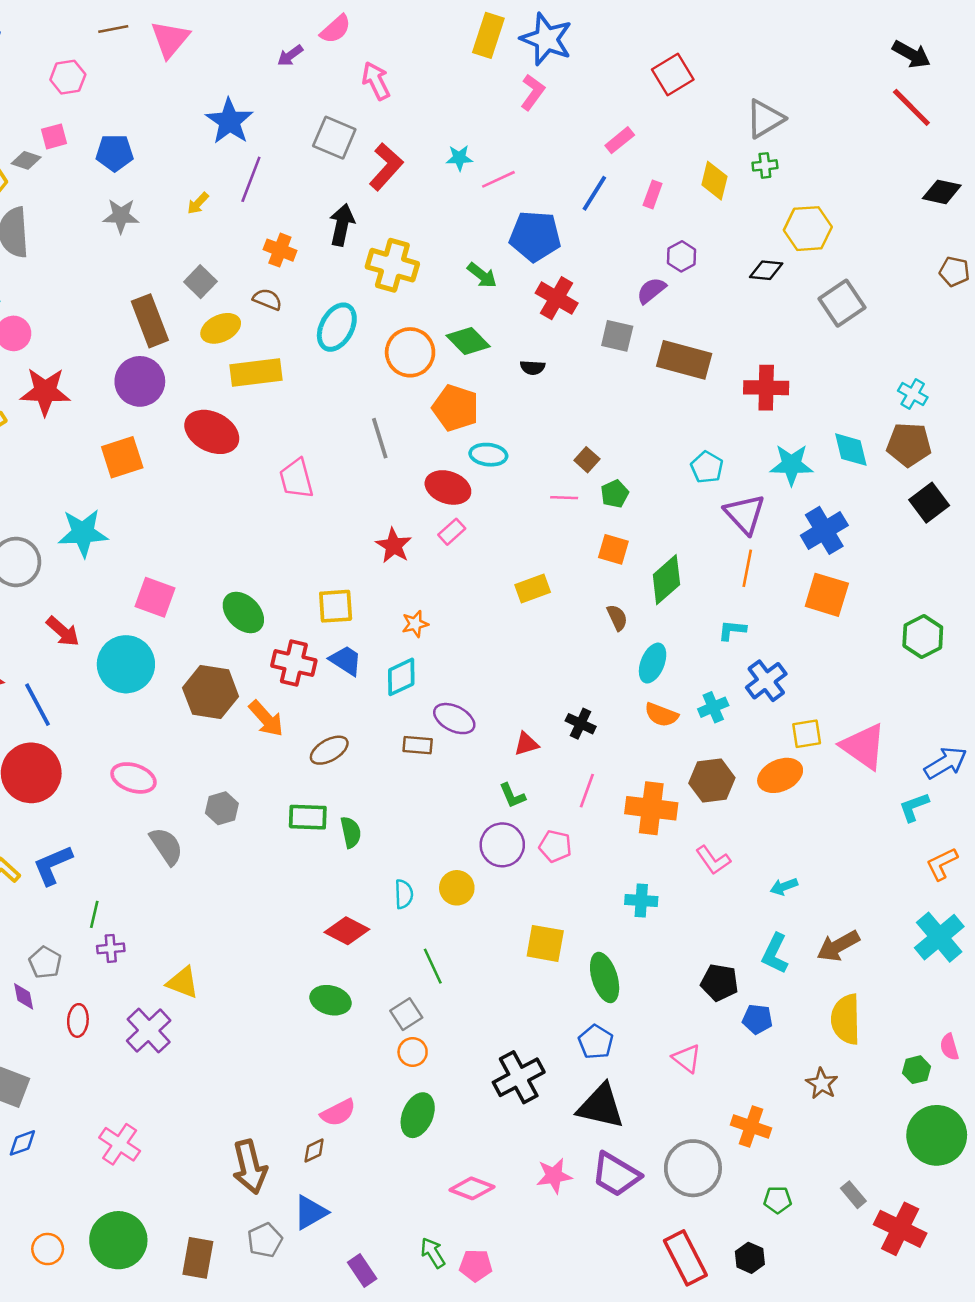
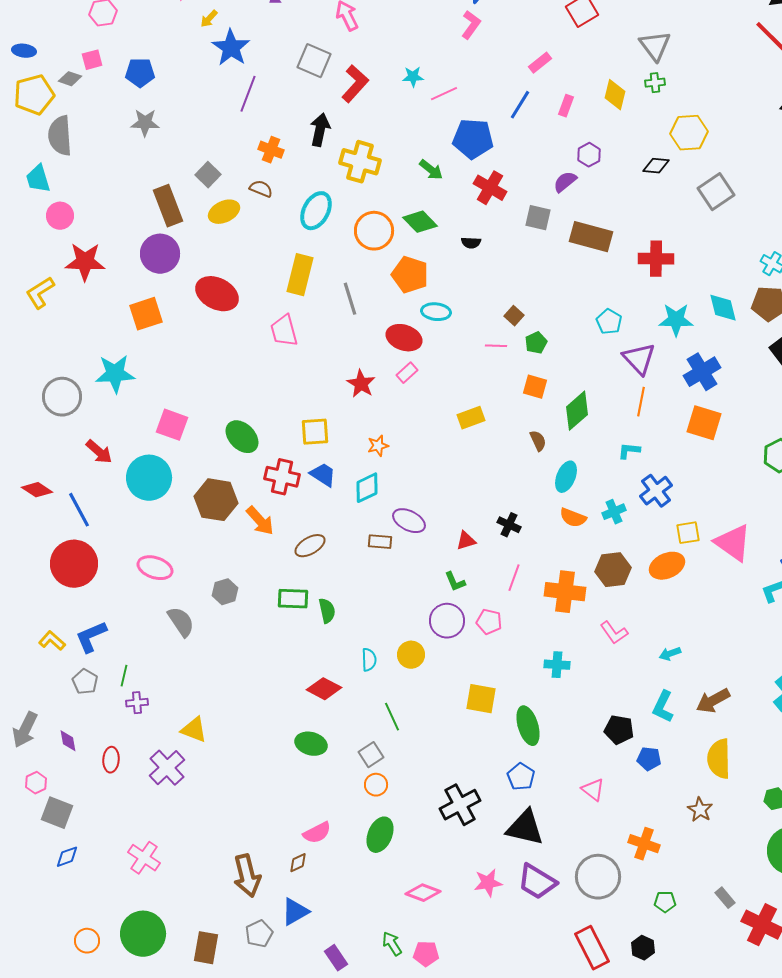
gray triangle: (765, 119) -> (655, 46), turned -36
yellow arrow: (198, 203) -> (209, 19), moved
yellow rectangle: (256, 373) -> (300, 275), moved, turned -69
gray pentagon: (45, 962) -> (85, 682), moved

